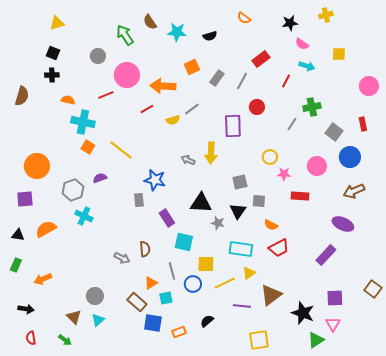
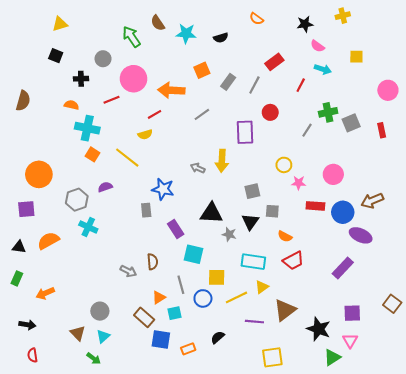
black cross: (52, 75) -> (81, 79), moved
yellow semicircle: (173, 120) -> (145, 134), moved
gray square: (334, 132) -> (351, 123), moved, turned 30
blue circle: (350, 157) -> (343, 212), moved
green arrow: (65, 340) -> (94, 358), moved

